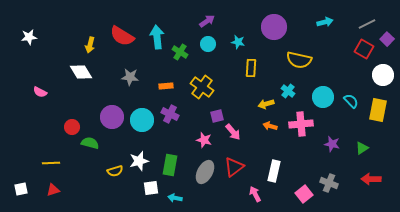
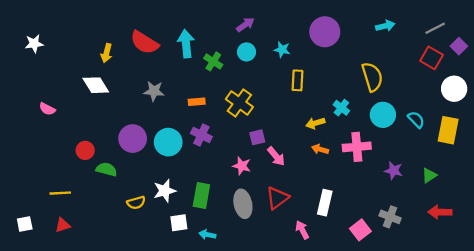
yellow semicircle: (299, 60) -> (372, 77), moved, turned -120
gray ellipse: (205, 172) -> (243, 204), turned -40

